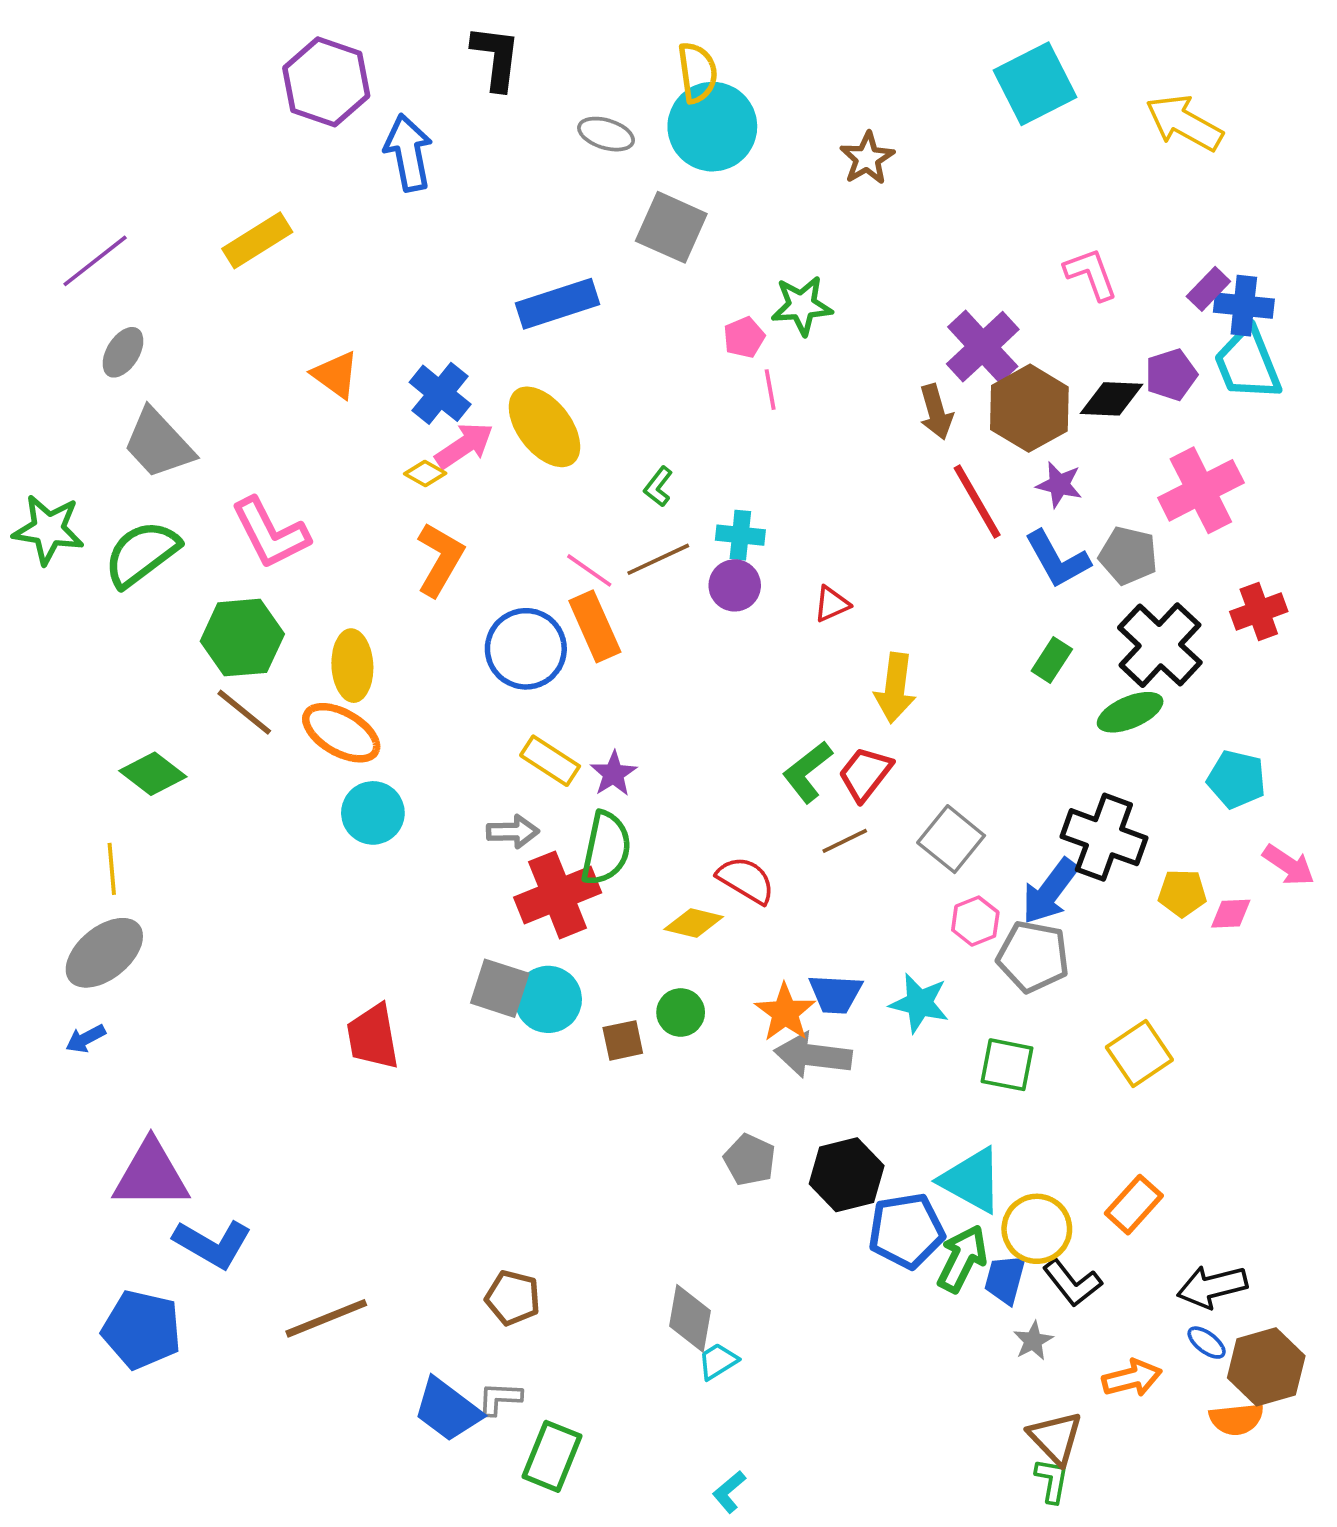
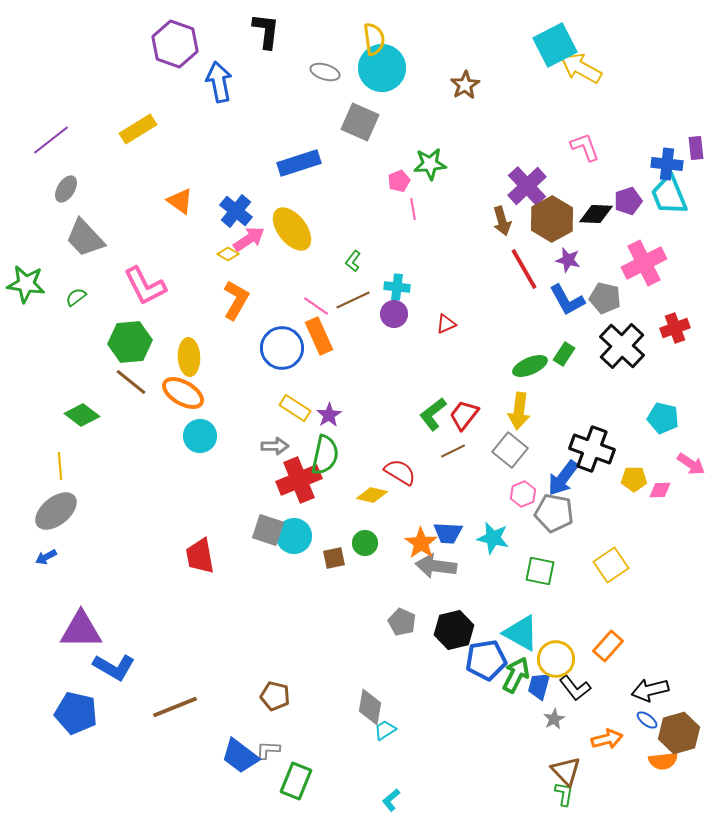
yellow arrow: (1184, 123) -> (581, 68), moved
purple rectangle: (1208, 289) -> (696, 148), moved, turned -50
green semicircle: (142, 554) -> (76, 297), size x0.5
yellow arrow: (895, 688) -> (519, 411), moved
green ellipse: (1130, 712) -> (530, 366), moved

